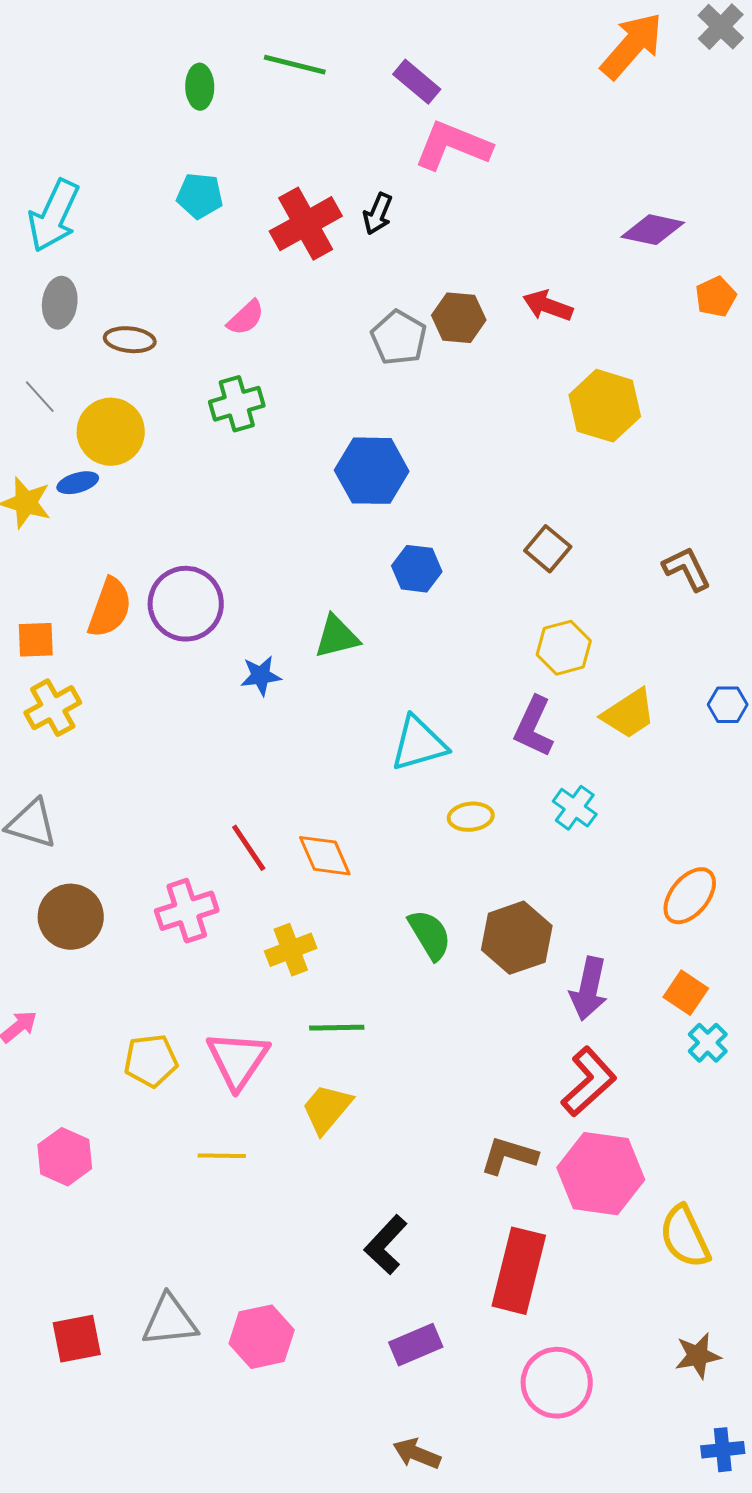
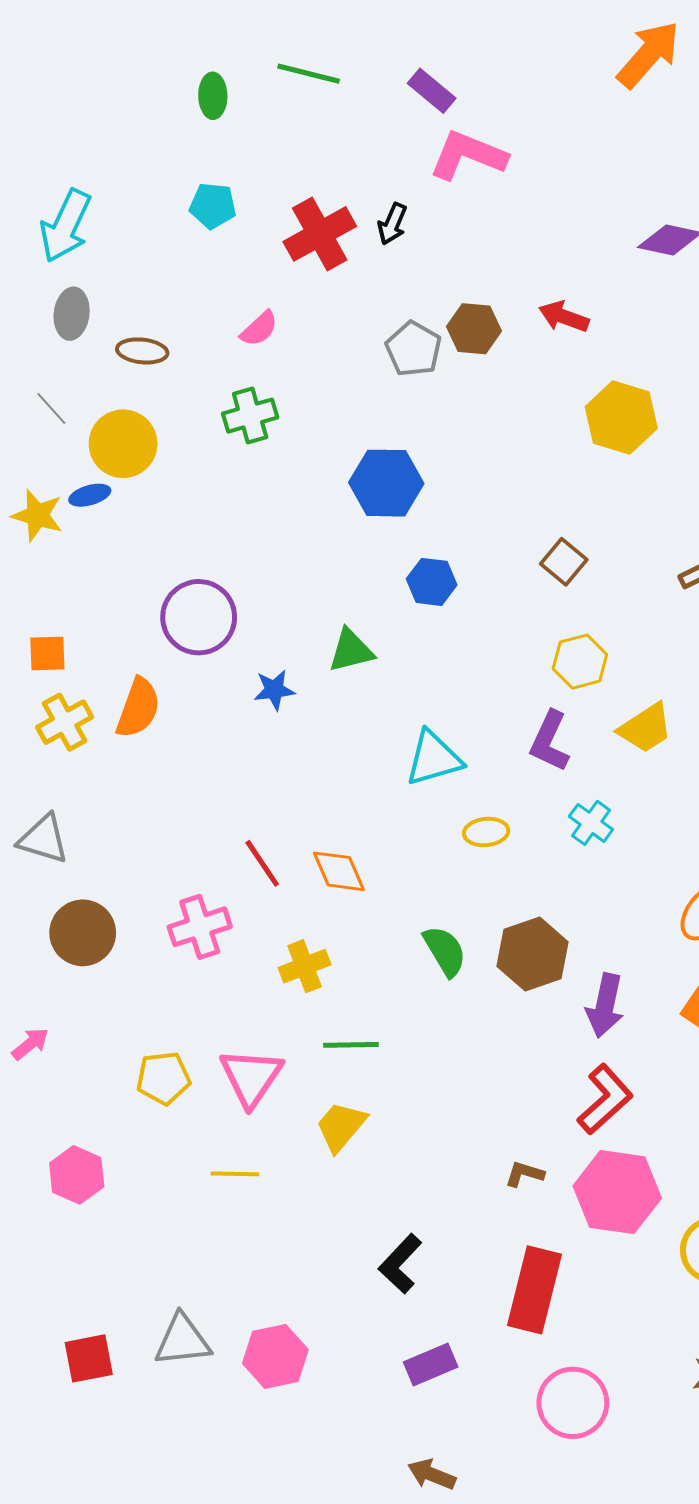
orange semicircle: (110, 608) -> (138, 708), moved
brown L-shape: (509, 1156) -> (524, 1174), size x0.7

